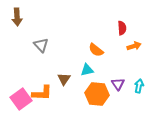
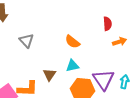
orange semicircle: (96, 50) -> (72, 42), moved
purple triangle: (118, 84) -> (103, 80), size x1.6

